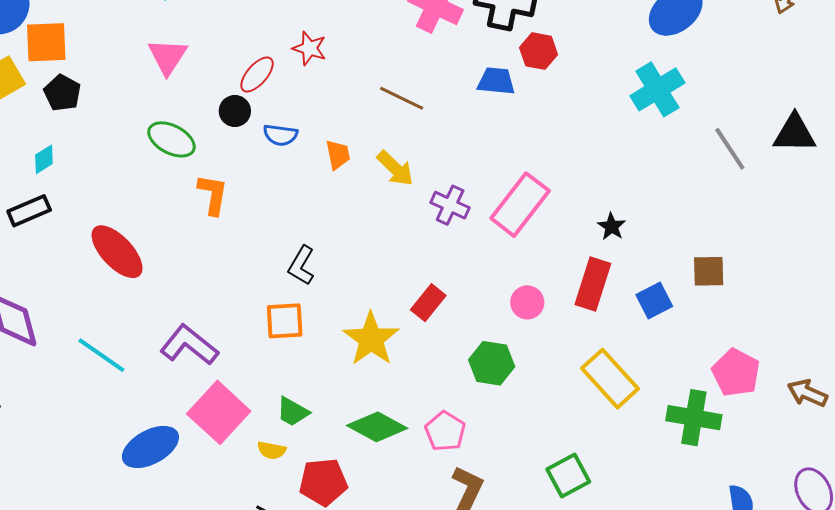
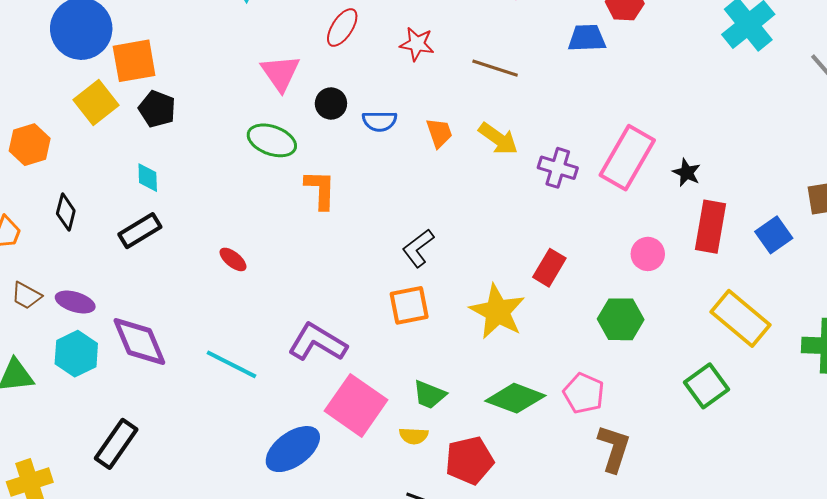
red star: (309, 48) -> (417, 44), moved
pink triangle: (168, 57) -> (280, 73), moved
red ellipse: (257, 74) -> (342, 28), moved
cyan diamond: (44, 159) -> (148, 178), turned -52
black star: (612, 226) -> (687, 173), moved
red ellipse: (117, 252) -> (233, 259), size x0.5
black L-shape: (301, 266) -> (418, 248), turned 30
green square: (568, 476) -> (706, 386), moved

